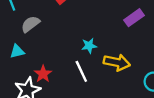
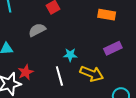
purple rectangle: (134, 18) -> (113, 48), moved
gray semicircle: (30, 24) -> (37, 30), moved

